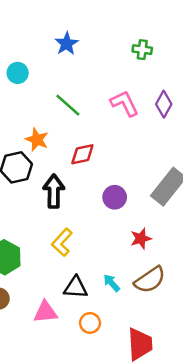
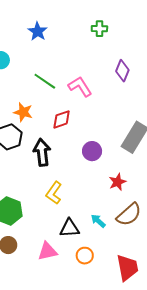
pink L-shape: (124, 103) -> (80, 87), moved

